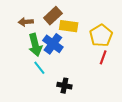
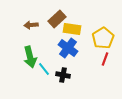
blue cross: (53, 44) -> (68, 48), moved
green arrow: (35, 45) -> (30, 57), moved
black cross: (64, 86) -> (63, 75), moved

